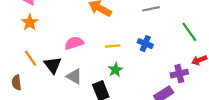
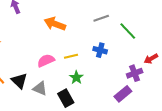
green line: (189, 32) -> (128, 31), moved
pink semicircle: (74, 43) -> (46, 61), moved

